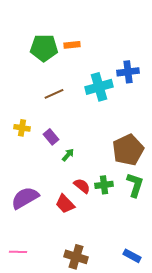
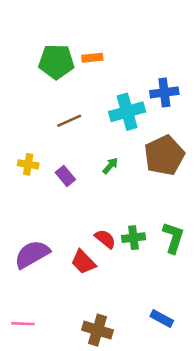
brown pentagon: (128, 150) -> (164, 155), moved
green arrow: (68, 155) -> (110, 166), moved
blue rectangle: (132, 256) -> (162, 319), moved

